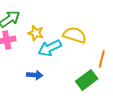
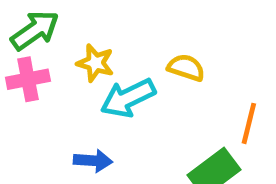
yellow semicircle: (75, 35) -> (186, 68), size x0.7

